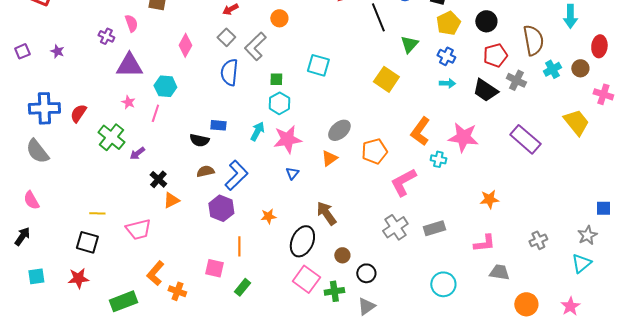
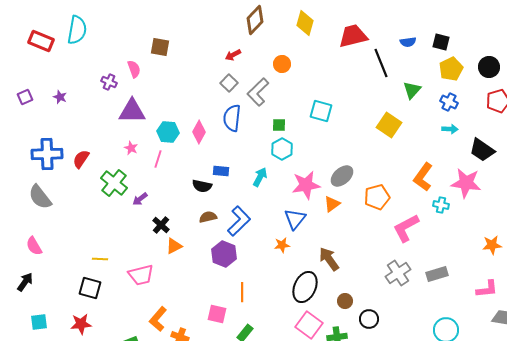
pink diamond: (185, 45) -> (199, 132), moved
black trapezoid: (485, 90) -> (482, 150), moved
pink star: (287, 139) -> (306, 185), moved
blue triangle: (292, 173) -> (295, 219), size x1.6
orange star: (268, 216) -> (282, 245), moved

